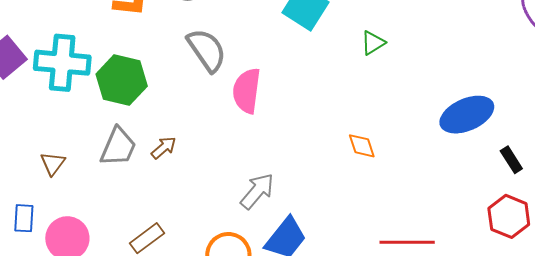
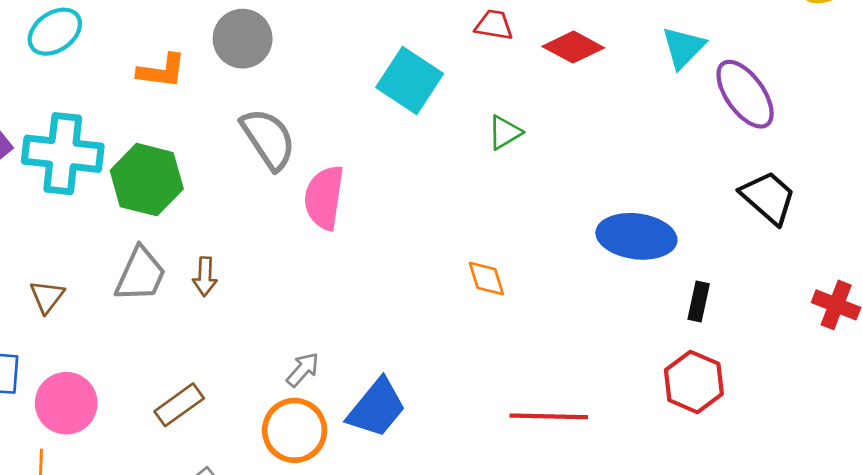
blue ellipse: (467, 115) -> (636, 236), turned 30
brown arrow: (164, 148) -> (205, 277), turned 132
black rectangle: (511, 160) -> (699, 302), turned 44
gray arrow: (257, 191) -> (303, 370), moved, size x0.7

